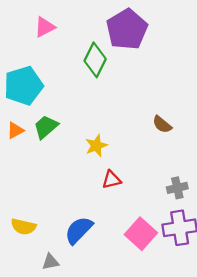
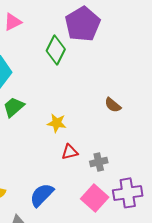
yellow star: (96, 146) -> (57, 123), turned 30
gray cross: (177, 188) -> (99, 162), moved

